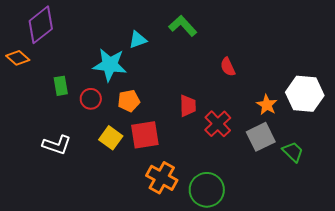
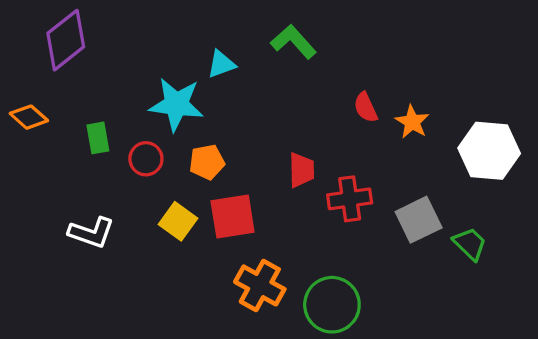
orange diamond: (18, 58) -> (29, 117), moved
orange star: (267, 105) -> (412, 122), moved
red cross: (218, 124) -> (350, 199), turned 36

